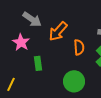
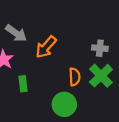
orange semicircle: (79, 47) -> (75, 77), moved

